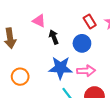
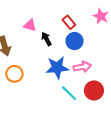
red rectangle: (90, 21) -> (69, 22), moved
orange circle: (20, 77) -> (14, 74), moved

